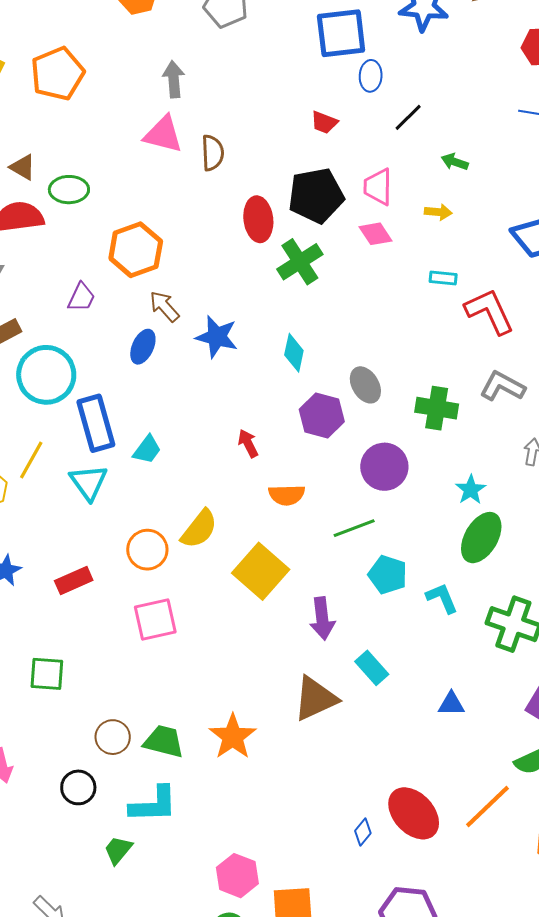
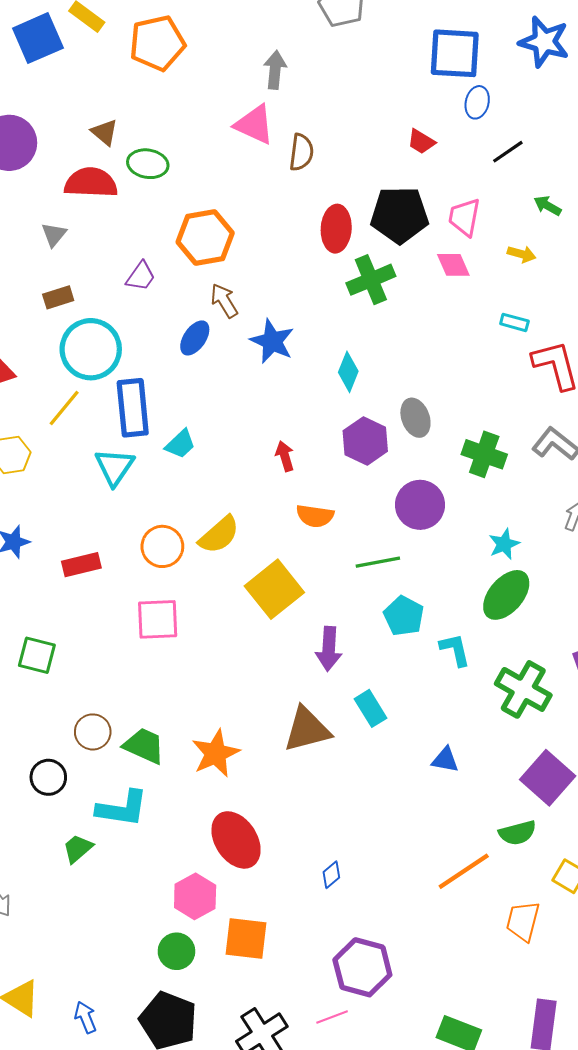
yellow line: (31, 460) -> (64, 408), moved
red ellipse: (414, 813) -> (236, 840), moved

